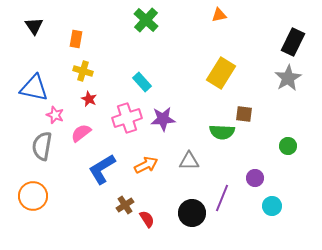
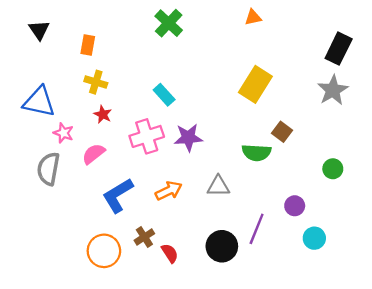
brown square: (244, 114) -> (282, 132), turned 30
orange circle: (33, 196) -> (104, 251), moved

